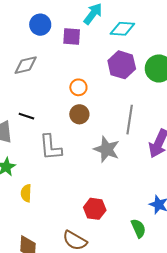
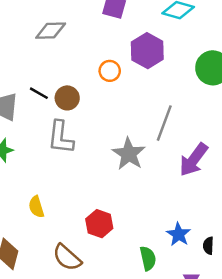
purple hexagon: (122, 65) -> (147, 51), moved
brown circle: (79, 114) -> (67, 98), moved
yellow semicircle: (26, 193) -> (36, 207), moved, turned -30

